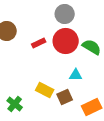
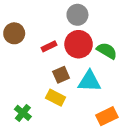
cyan triangle: (76, 75) -> (89, 81), size x1.6
brown square: (65, 97) -> (61, 75), moved

